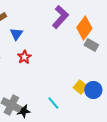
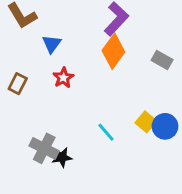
orange diamond: (84, 28) -> (113, 51), moved
cyan line: (53, 103) -> (106, 132), moved

